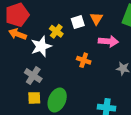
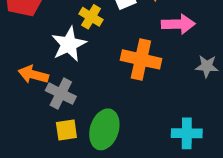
orange arrow: (18, 34) -> (33, 75), moved
orange cross: (84, 60) -> (141, 59), size x1.6

